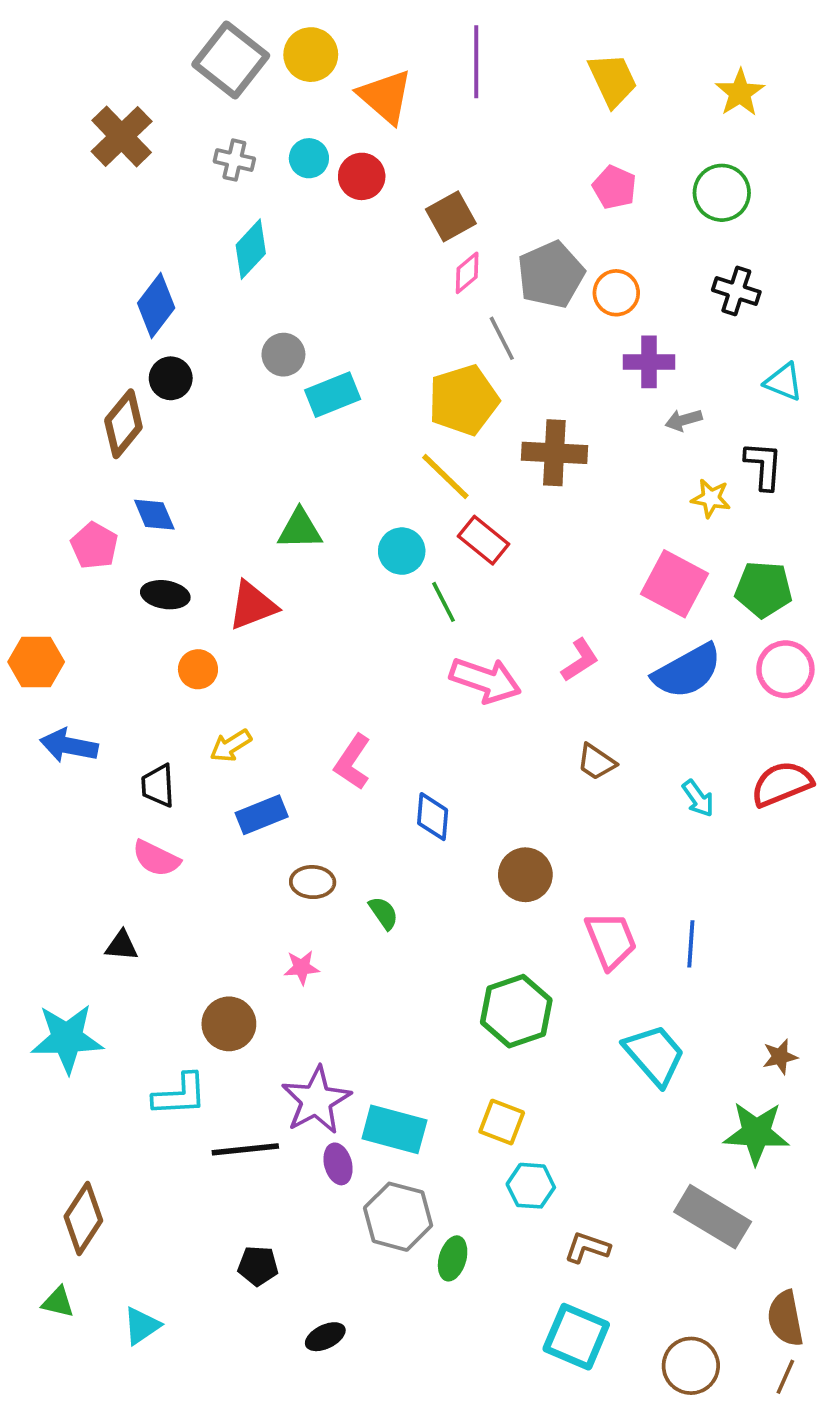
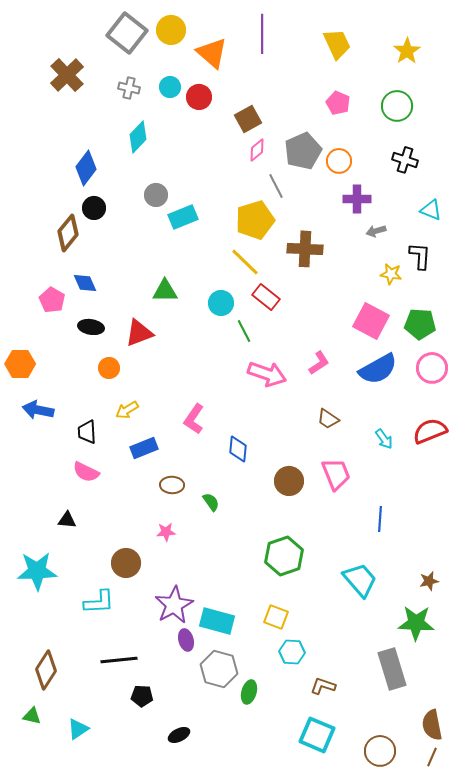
pink trapezoid: (611, 940) -> (336, 474), moved
black line: (245, 1149) -> (119, 660), moved
gray rectangle: (713, 1217) -> (392, 669), turned 42

